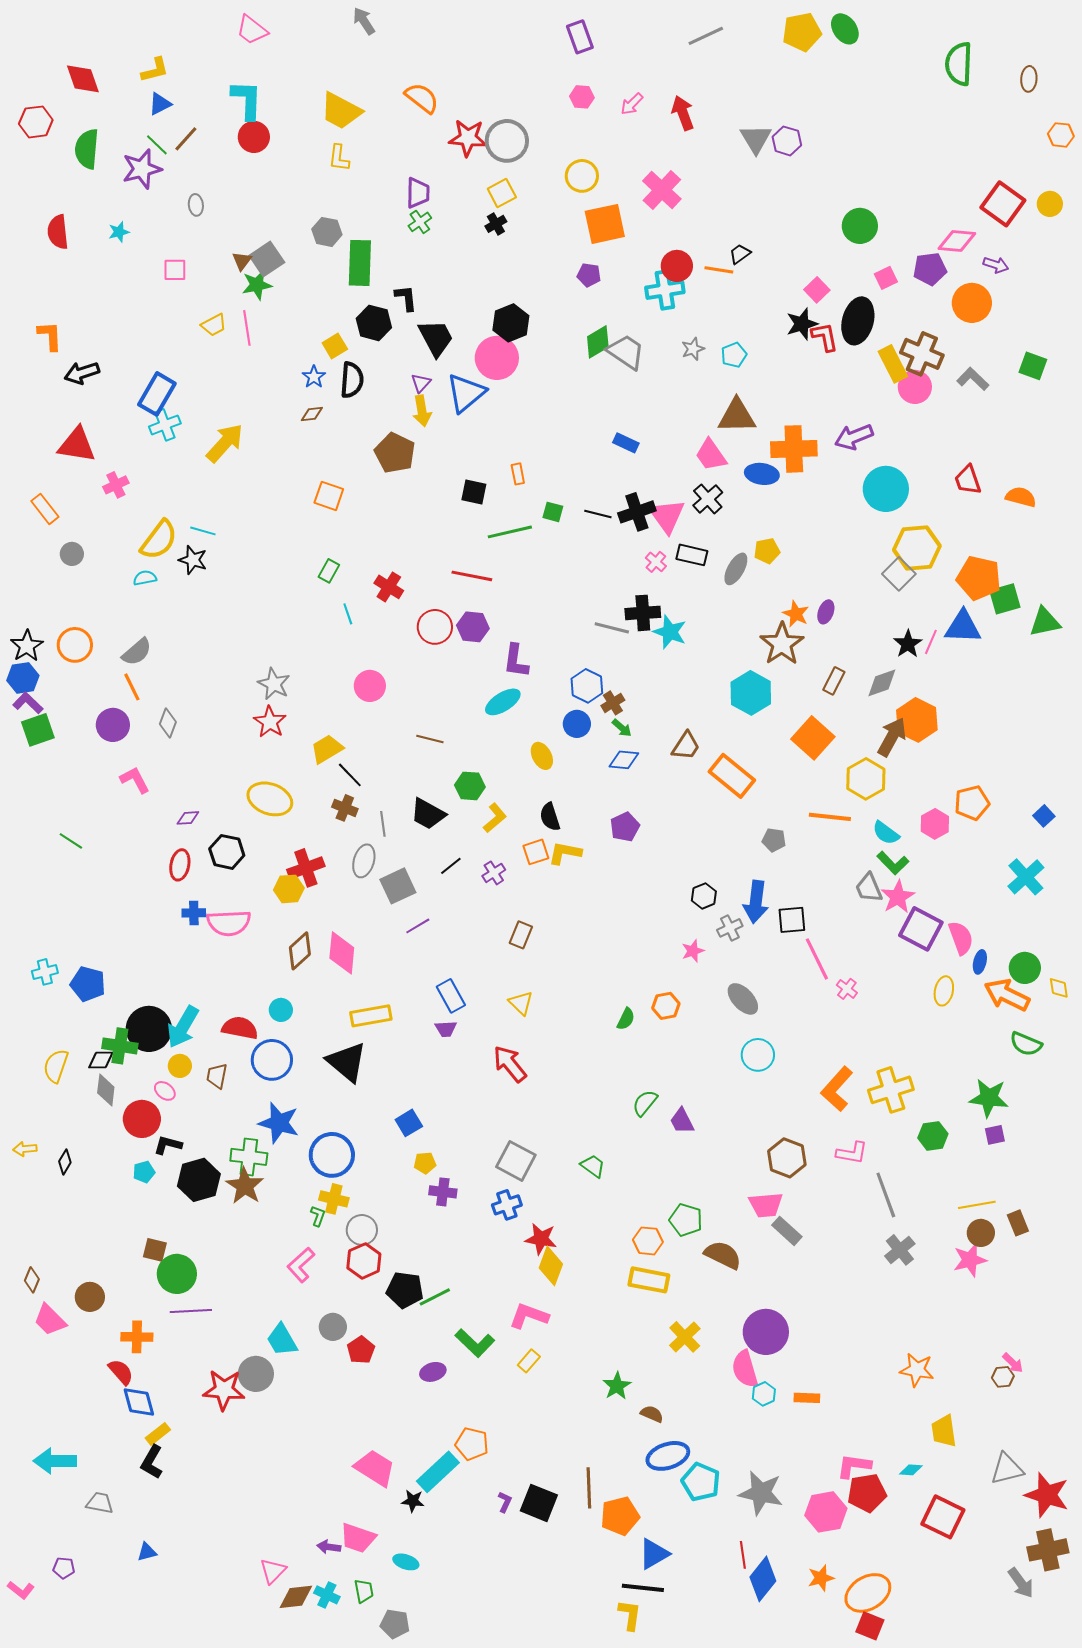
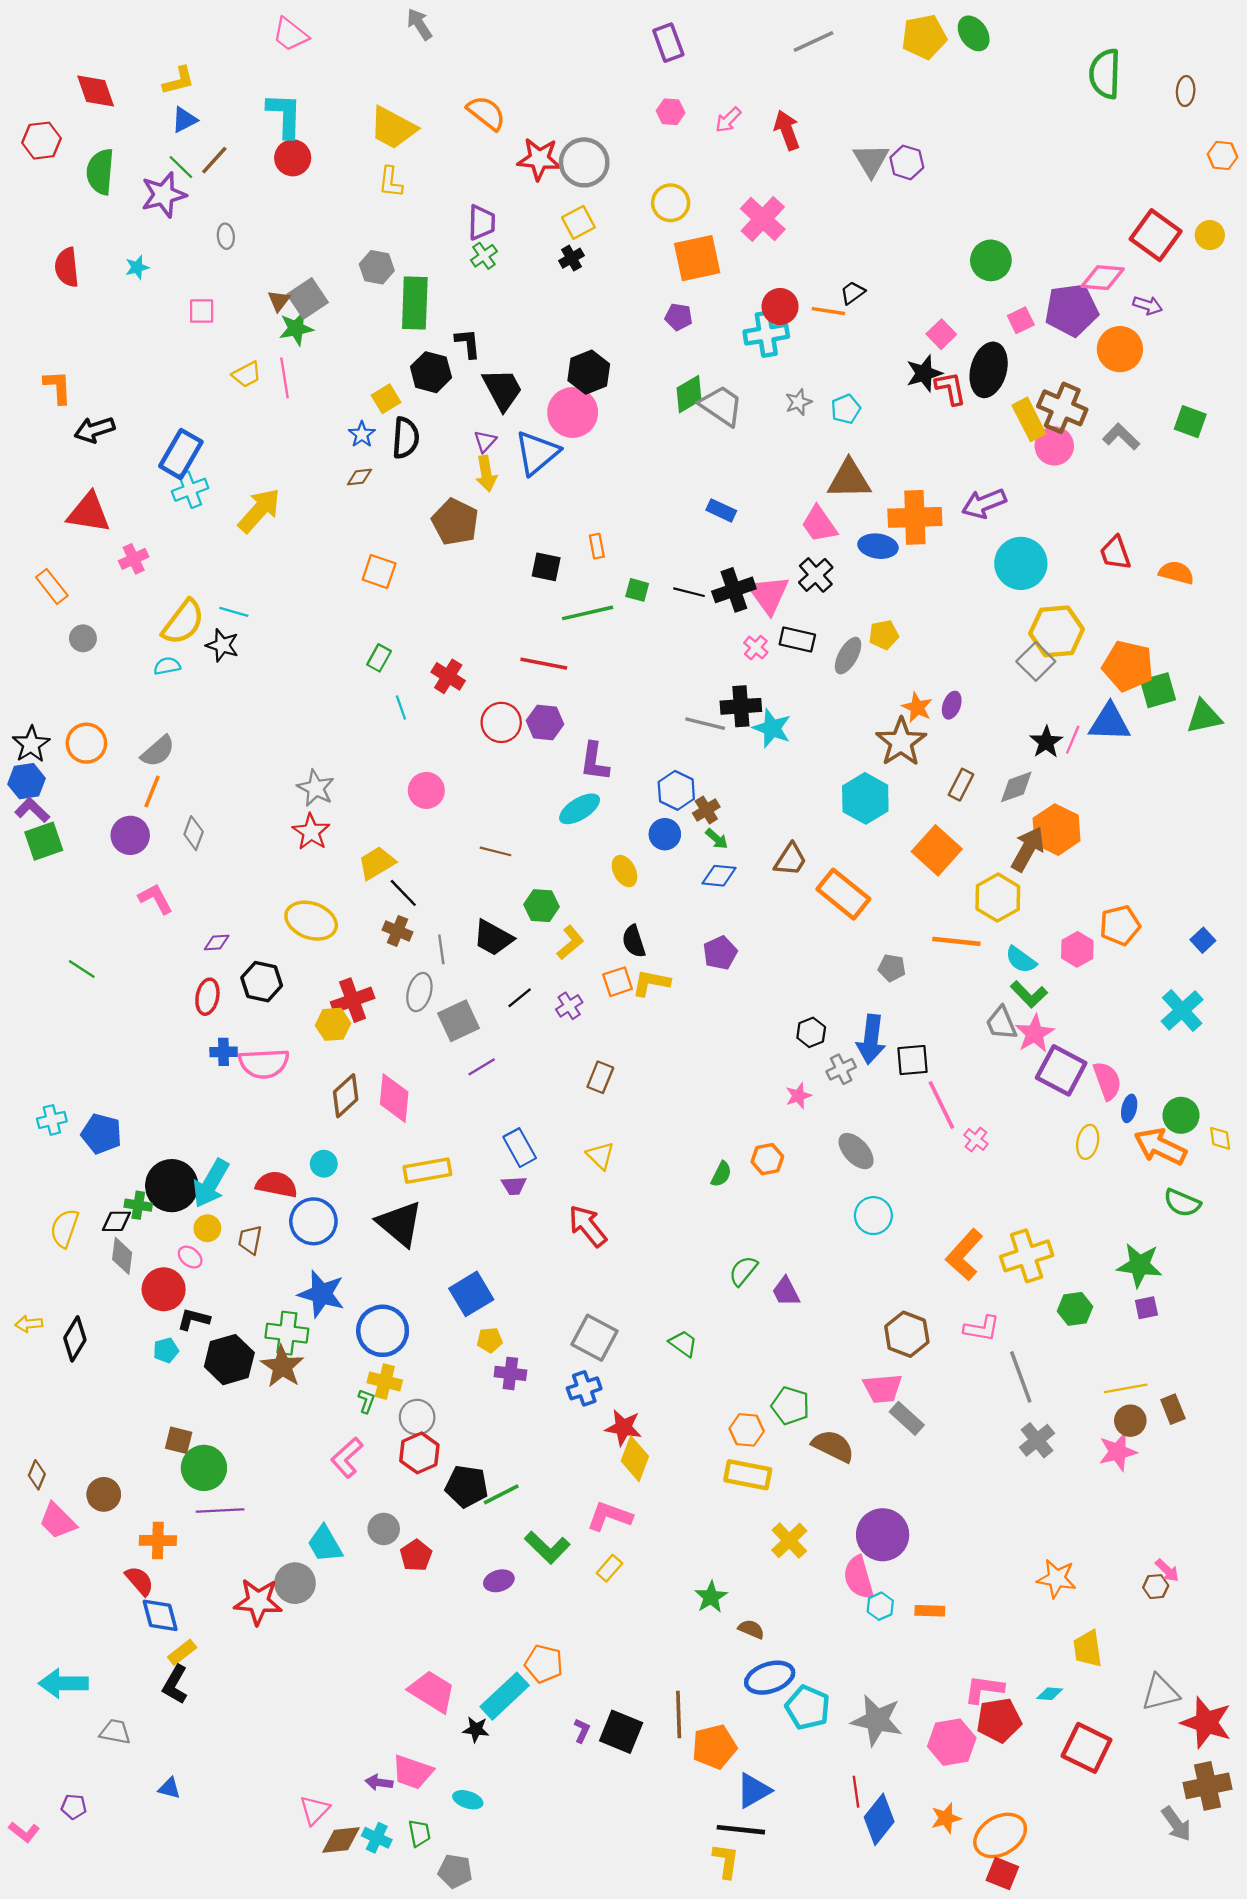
purple pentagon: (930, 269) -> (1072, 310), size x1.4
orange line: (132, 687) -> (152, 792), turned 48
green cross: (120, 1046) -> (138, 1205), size x0.7
blue square: (409, 1123) -> (471, 1294), size x1.4
black diamond: (65, 1162) -> (75, 1339), size x1.5
blue triangle: (147, 1552) -> (169, 1788), turned 30

